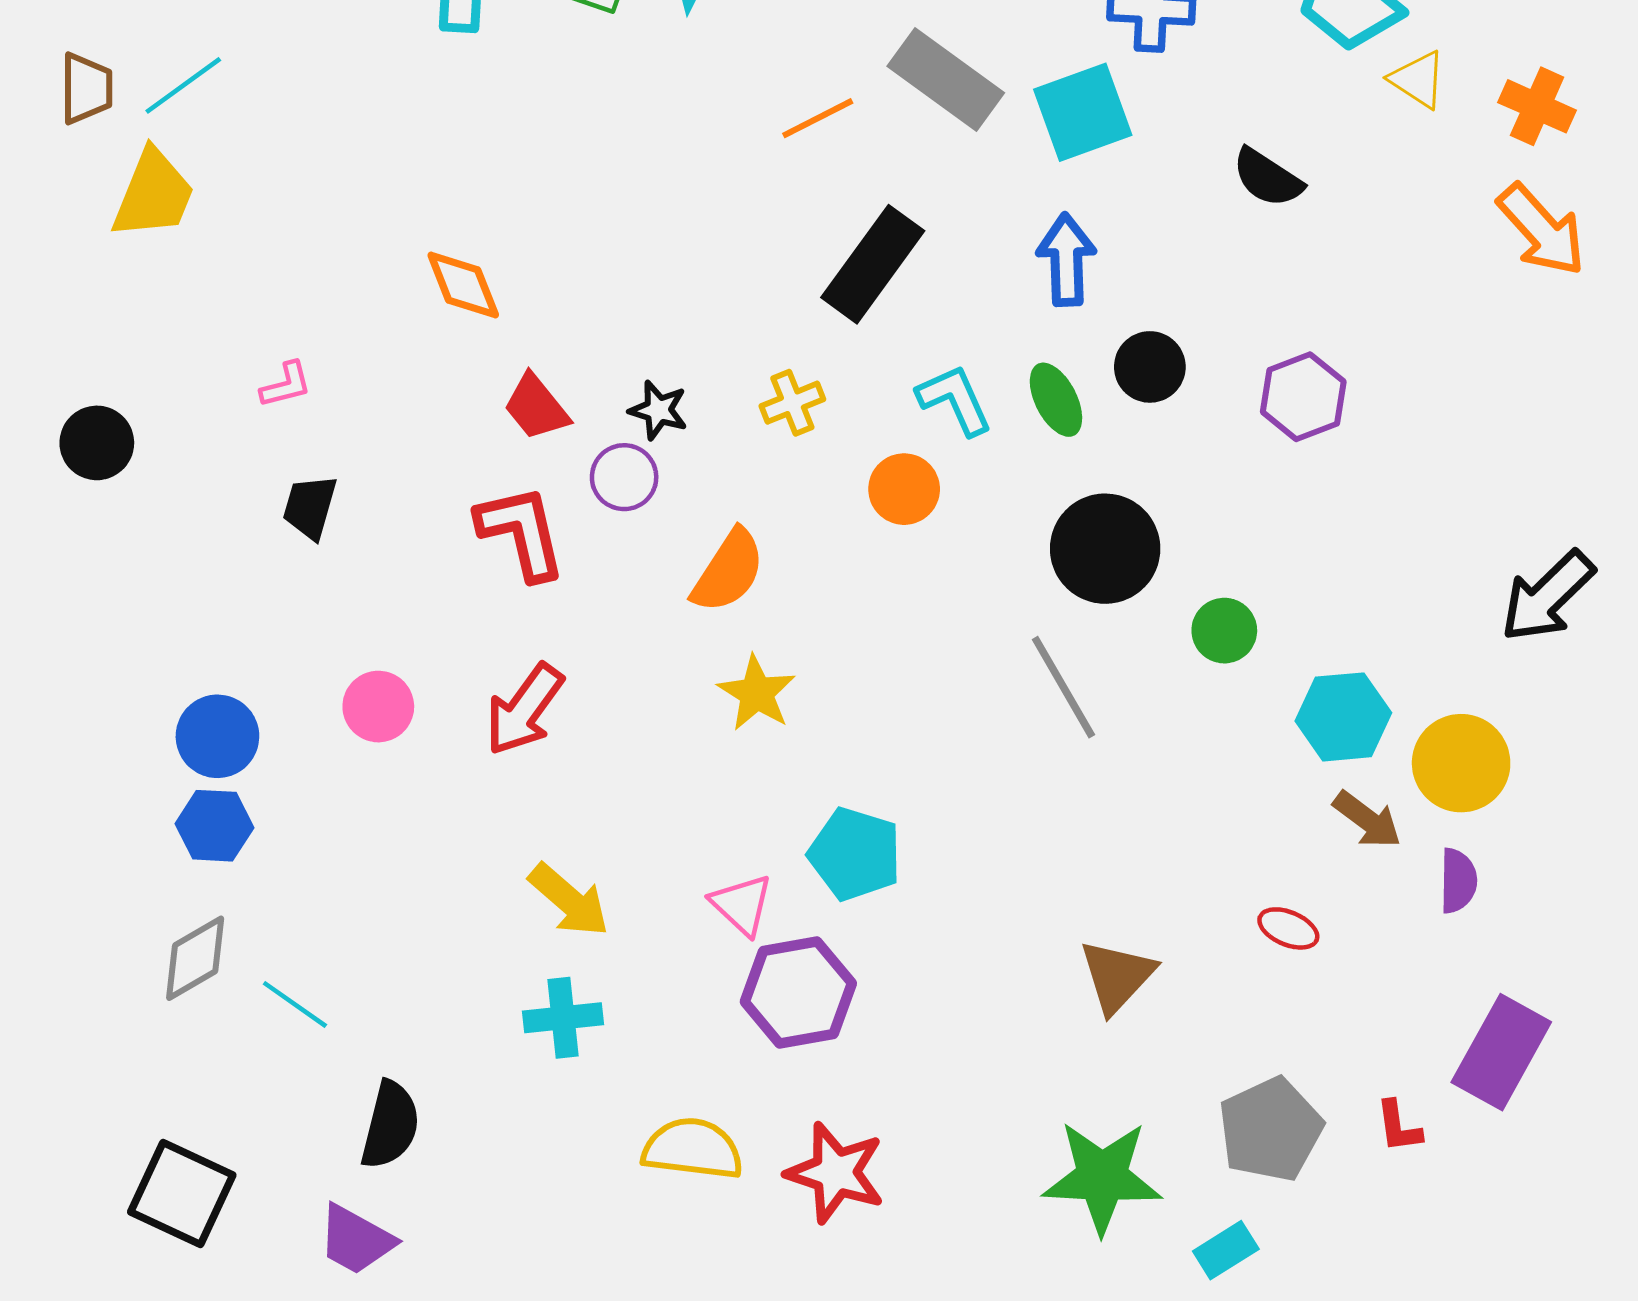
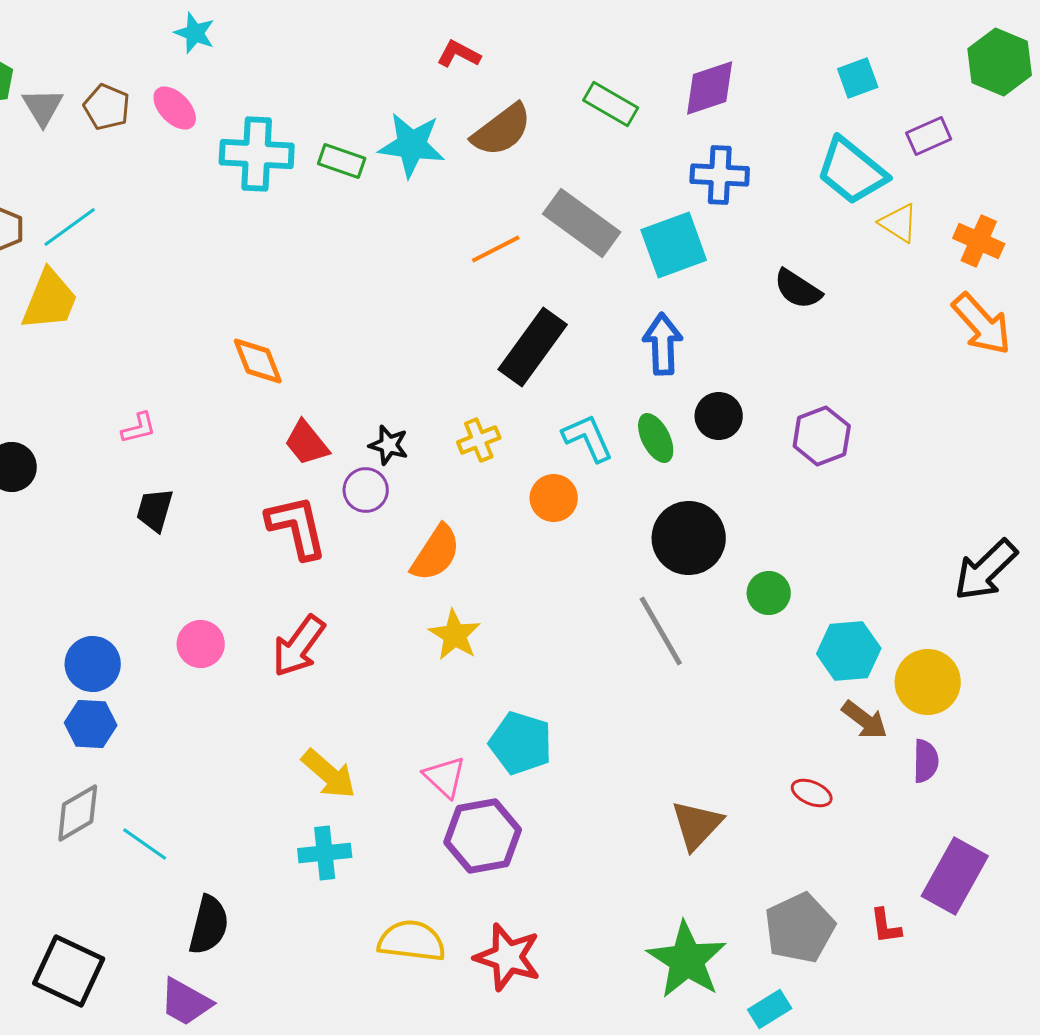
green star: (1102, 1177) -> (687, 960), turned 30

